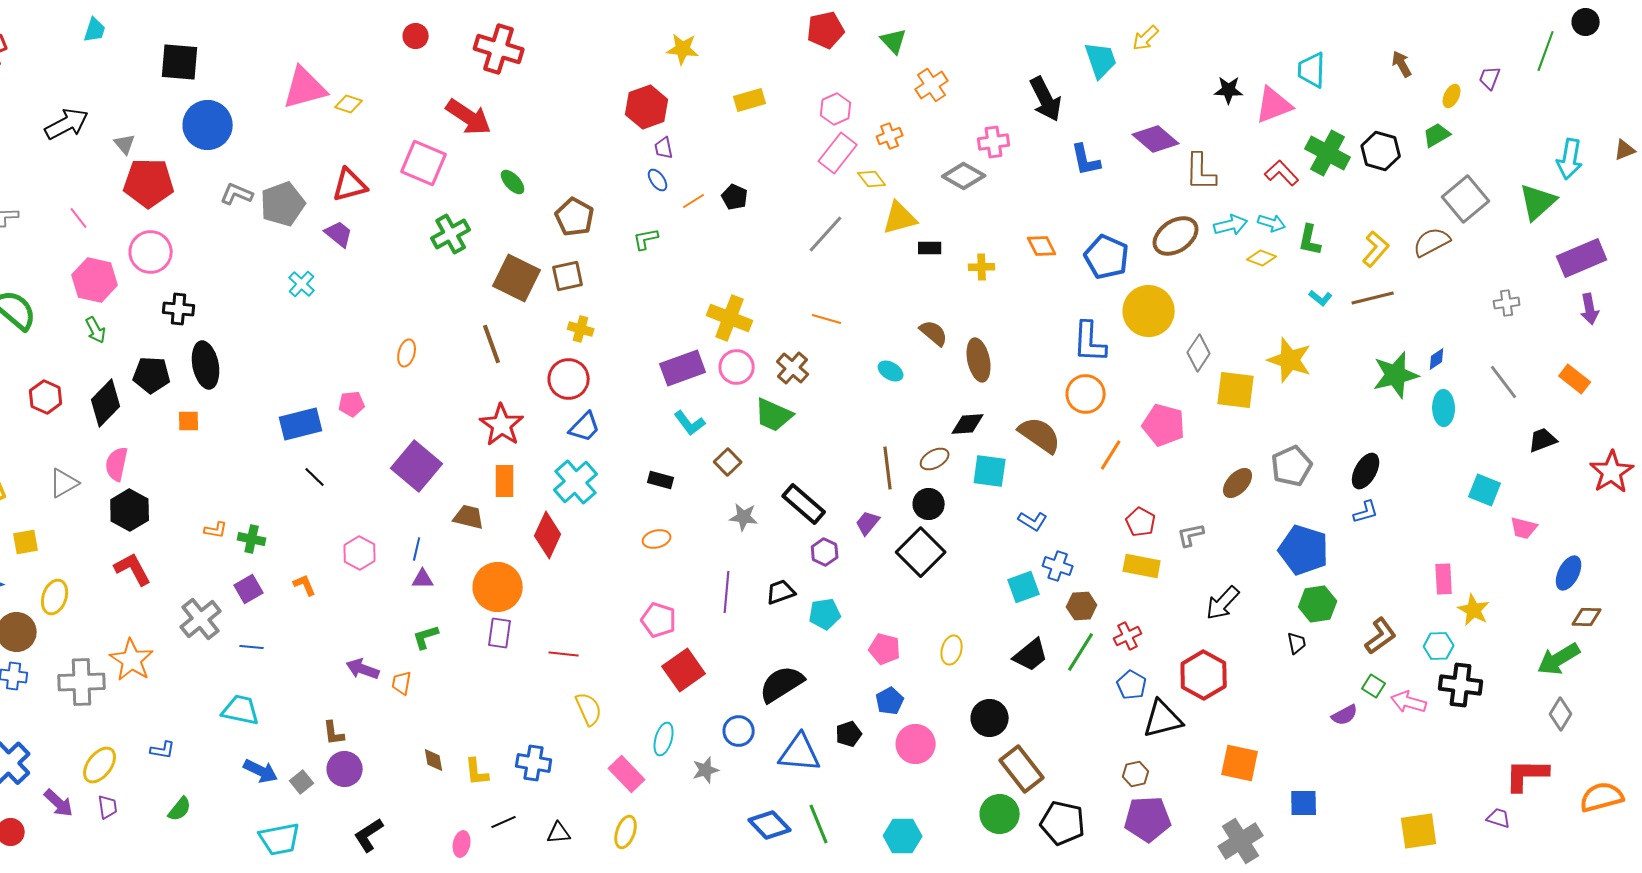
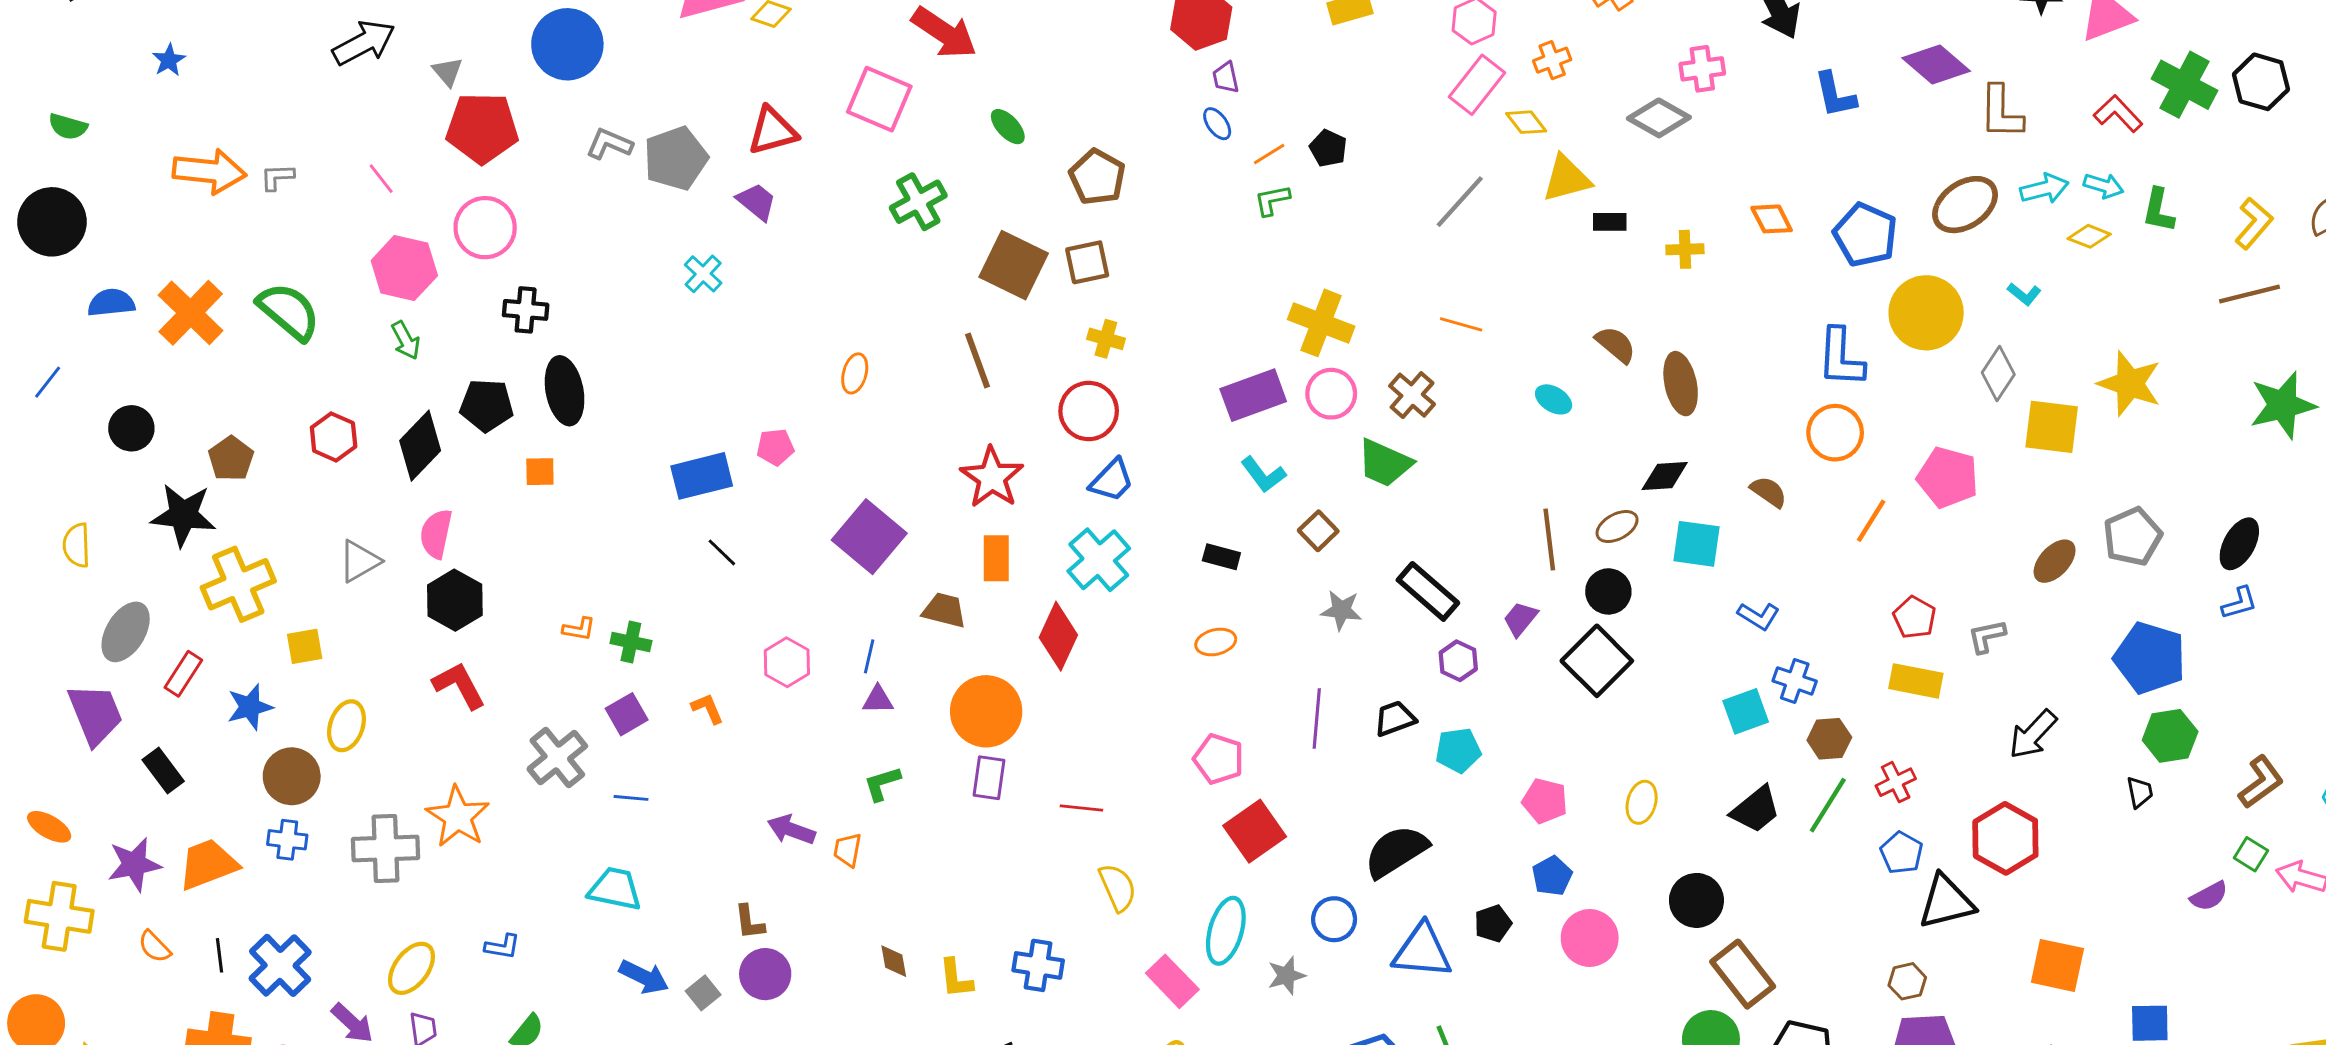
green L-shape: (646, 239) -> (1272, 200), moved
cyan L-shape: (1321, 298) -> (2024, 294), moved
brown semicircle: (1040, 435) -> (1769, 492), size x0.6
cyan ellipse: (664, 739) -> (1226, 931), size x1.4

